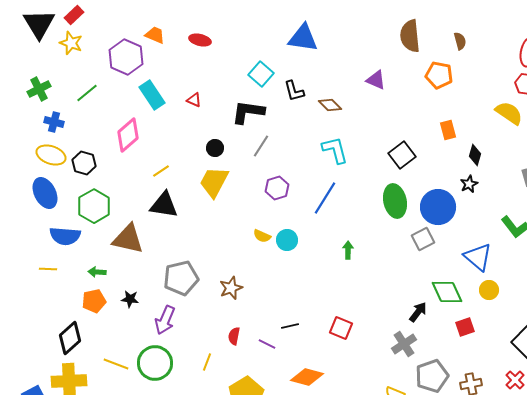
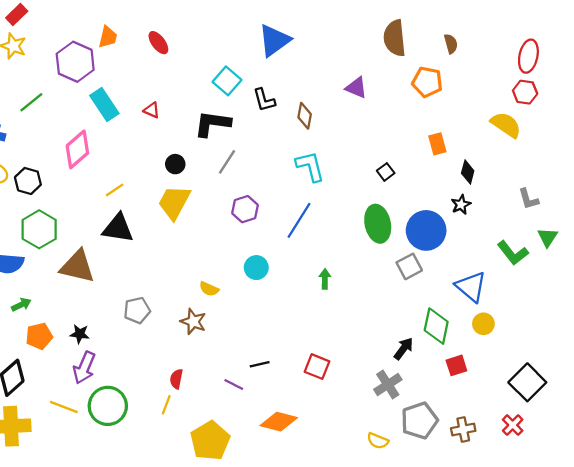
orange trapezoid: (155, 35) -> (108, 37), turned 80
blue triangle: (303, 38) -> (274, 40), turned -44
red ellipse: (200, 40) -> (158, 43), turned 40
brown diamond: (330, 105) -> (305, 116), turned 55
black square: (402, 155) -> (386, 172), size x0.6
yellow semicircle: (262, 236) -> (209, 289), moved
green arrow: (97, 272) -> (21, 305), moved, turned 150
gray pentagon: (181, 278) -> (137, 310), size x0.7
brown star: (231, 288) -> (193, 322), turned -30
green diamond: (447, 292) -> (436, 326), turned 36
purple arrow: (165, 320) -> (84, 368), moved
red semicircle: (234, 336) -> (176, 379), moved

